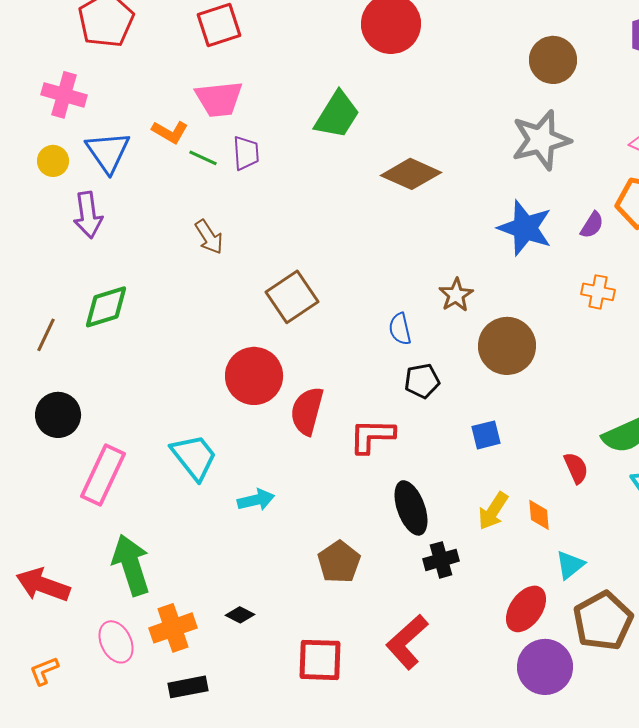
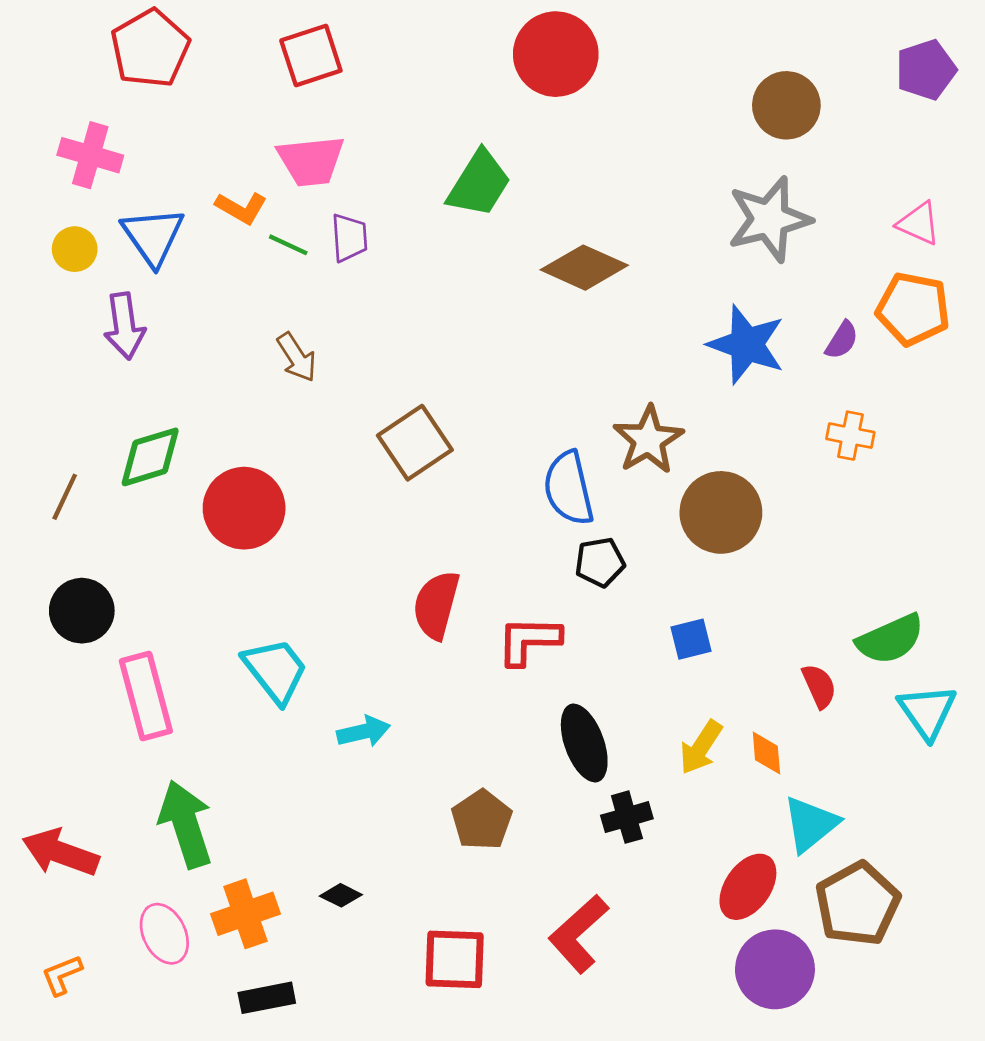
brown star: (456, 295) -> (648, 440), size x1.4
blue semicircle: (400, 329) -> (569, 488), size x1.6
red circle: (254, 376) -> (244, 508), moved
pink rectangle: (103, 475) -> (146, 696), turned -40
cyan triangle: (570, 565) -> (811, 824), size x1.4

